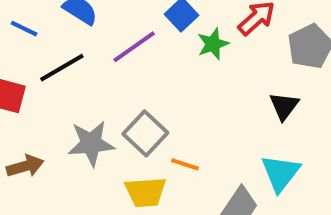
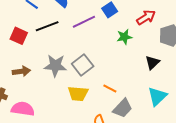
green star: (213, 44) -> (124, 37), moved
orange line: (185, 164) -> (110, 89), moved
cyan triangle: (280, 173) -> (157, 96), moved

